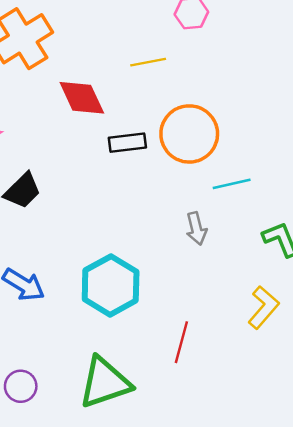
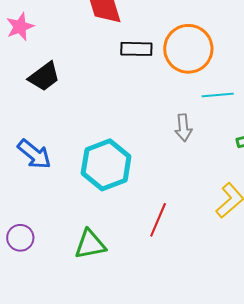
green triangle: (105, 383) -> (90, 244), size x0.7

